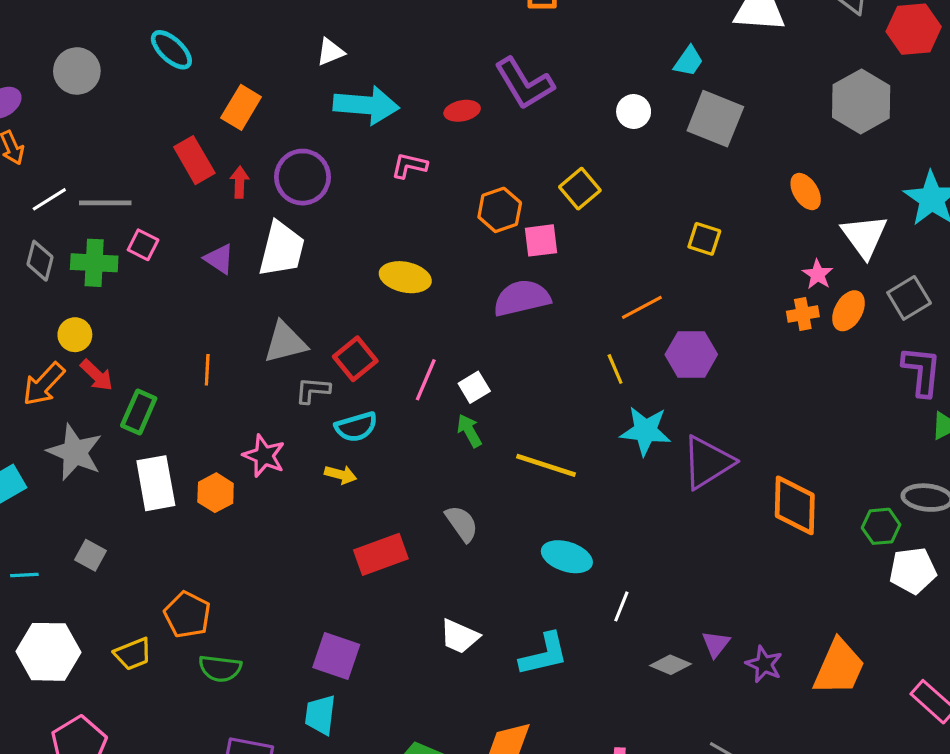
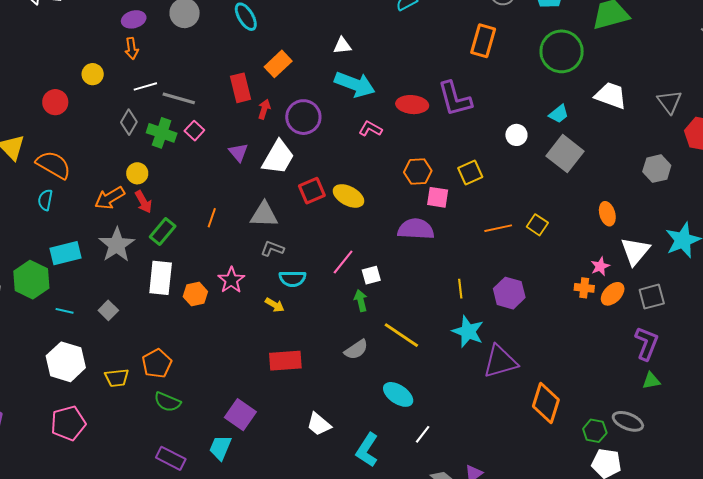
gray hexagon: (861, 101) -> (657, 169), size x0.7
red ellipse: (462, 111) -> (412, 105), size x1.4
orange line: (642, 307) -> (498, 228), moved
red square: (355, 359) -> (312, 191), moved
gray semicircle: (462, 524) -> (356, 350), moved, turned 75
cyan L-shape: (544, 654) -> (367, 450), turned 120

